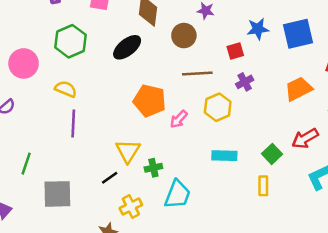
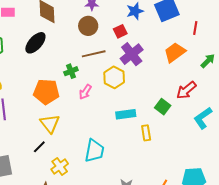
brown circle: (184, 36) -> (88, 26), moved
purple cross: (245, 82) -> (132, 54), size x1.6
orange pentagon: (150, 101) -> (46, 92), moved
green cross: (153, 168) -> (71, 71), moved
yellow rectangle: (263, 186) -> (146, 133), moved

